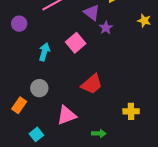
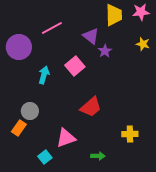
purple circle: (19, 24) -> (19, 47), size x1.6
gray circle: (39, 88) -> (30, 111), moved
cyan square: (36, 134) -> (45, 157), moved

